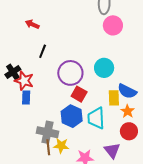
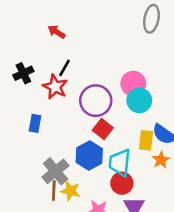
pink circle: (113, 25) -> (133, 84), moved
black cross: (13, 72) -> (23, 73), moved
red star: (24, 81) -> (55, 87), moved
red circle: (129, 131) -> (122, 183), moved
gray cross: (47, 132) -> (56, 171), turned 30

